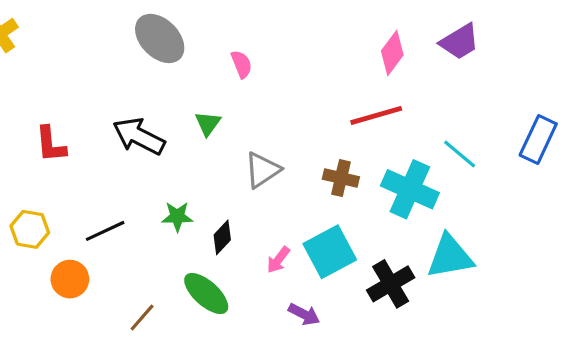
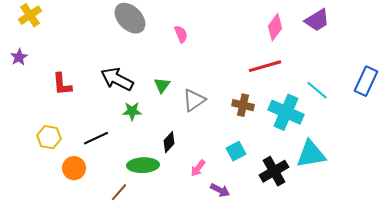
green triangle: (208, 123) -> (162, 85), moved
green star: (177, 217) -> (132, 111), moved
cyan square: (330, 252) -> (236, 151), size x0.6
pink arrow: (278, 260) -> (198, 168), moved
green ellipse: (206, 293) -> (143, 165), moved, turned -44

